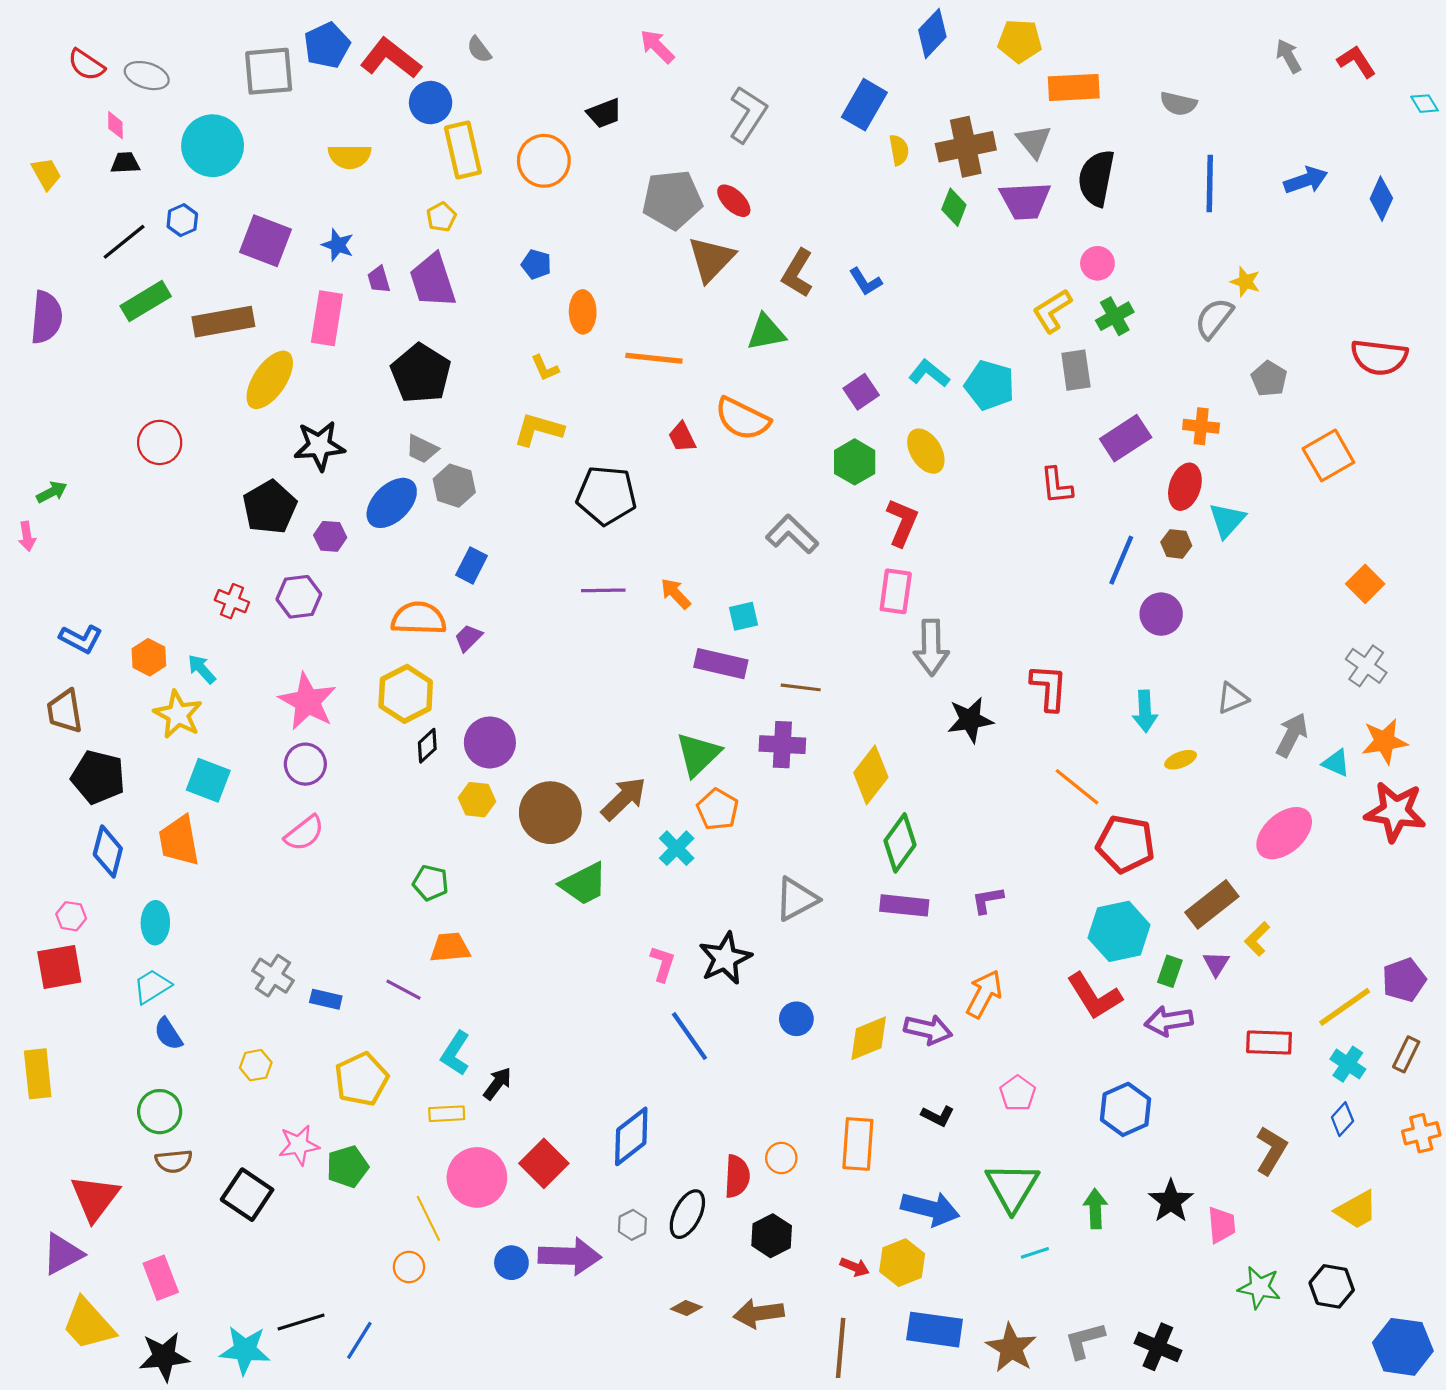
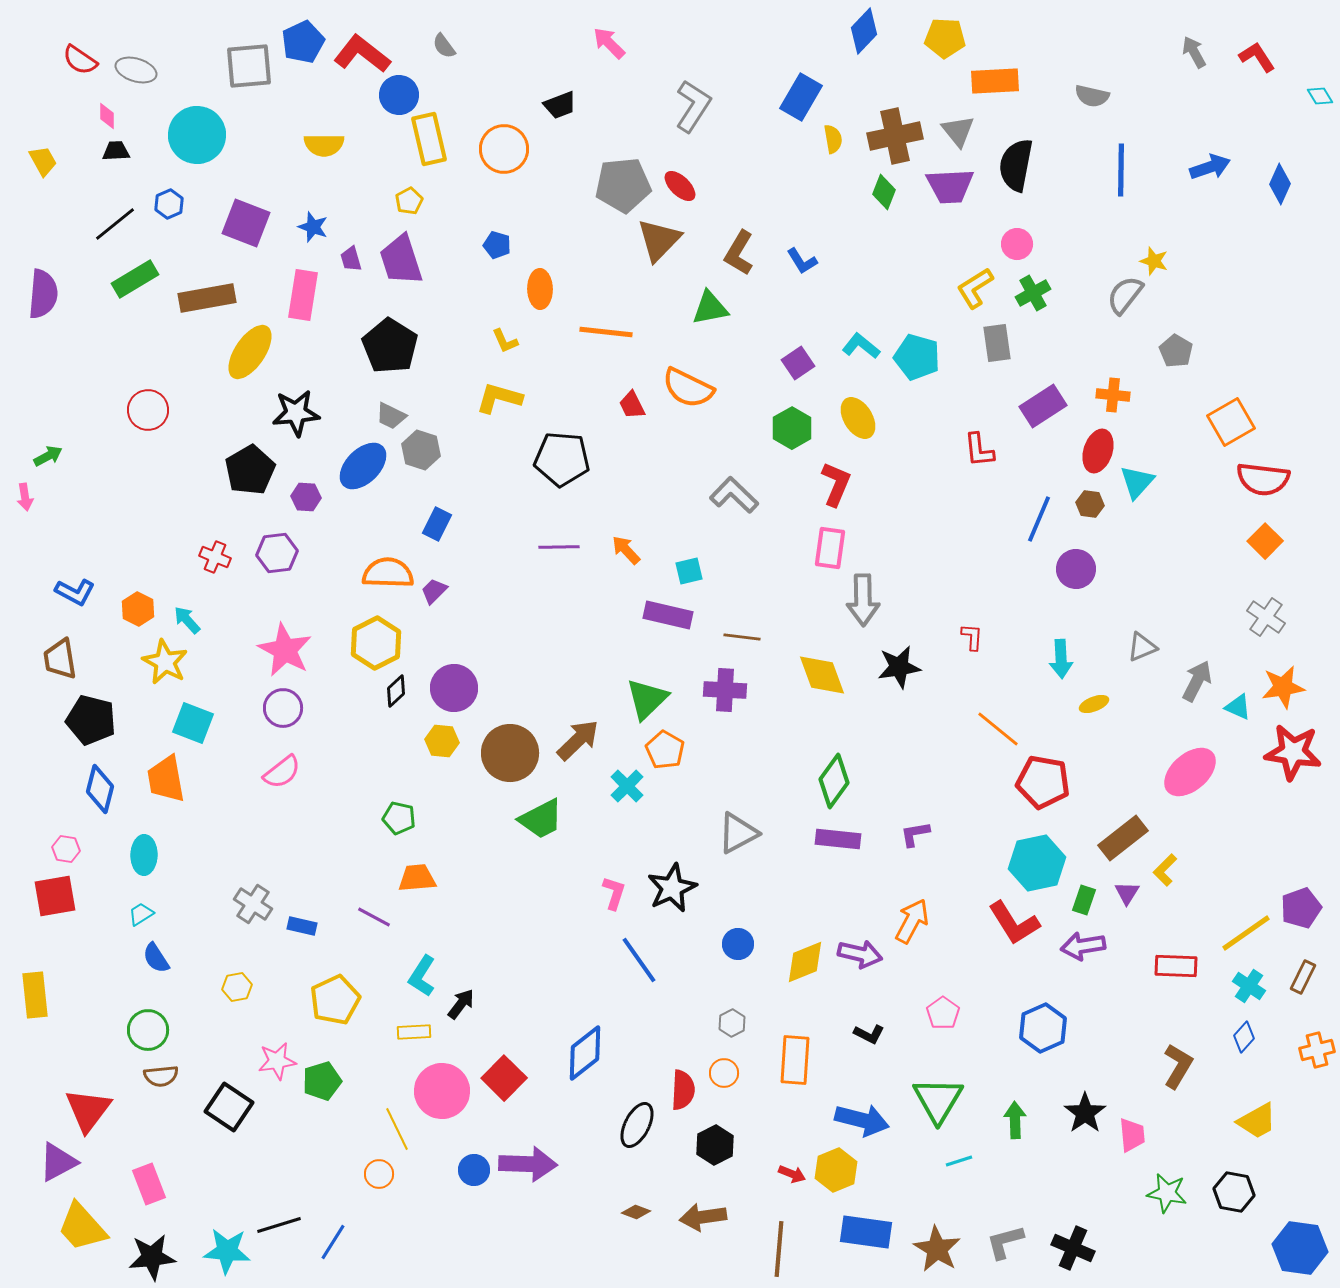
red semicircle: (1379, 357) -> (1263, 479), moved
red L-shape: (1049, 687) -> (972, 637), size x0.6
yellow diamond: (871, 775) -> (822, 675), moved, turned -58
cyan trapezoid: (152, 986) -> (141, 914), size x0.7
gray hexagon: (632, 1225) -> (732, 1023), moved

